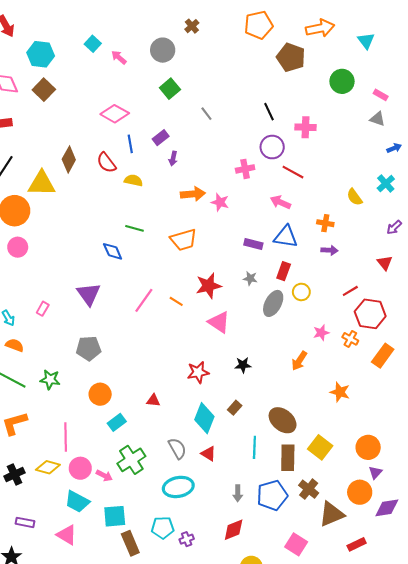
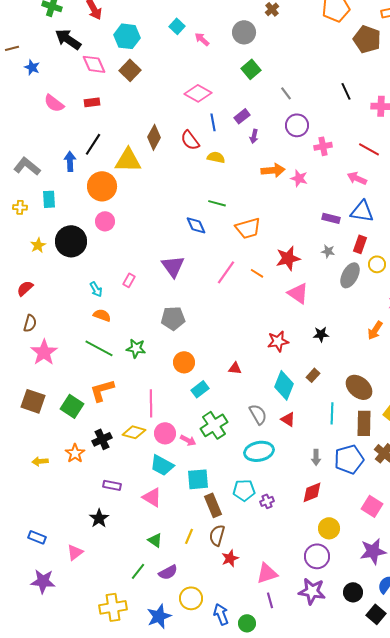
purple circle: (272, 147) -> (297, 125), moved
orange trapezoid: (183, 240) -> (248, 228), moved

